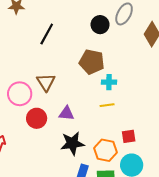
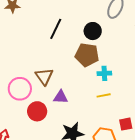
black circle: (100, 25) -> (93, 31), moved
black line: (47, 34) -> (56, 29), moved
purple triangle: (66, 113) -> (61, 97), moved

